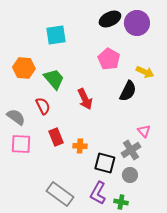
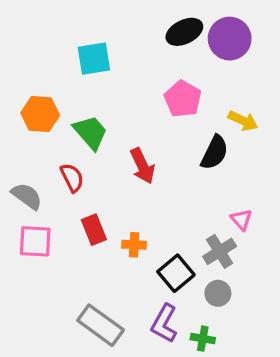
black square: (105, 163) -> (176, 273), turned 35

